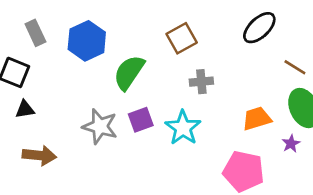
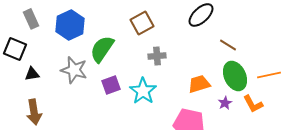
black triangle: (25, 109) -> (32, 74), moved
gray star: (100, 126) -> (74, 70), moved
brown arrow: (39, 155) -> (34, 112), turned 75

